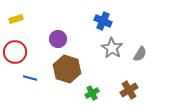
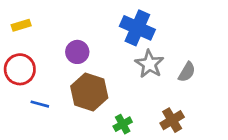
blue cross: (103, 21) -> (137, 28), size x1.4

